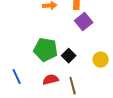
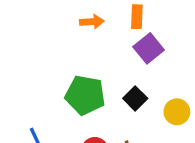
black square: (69, 56) -> (135, 98), moved

